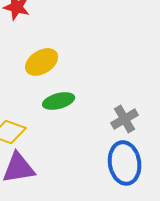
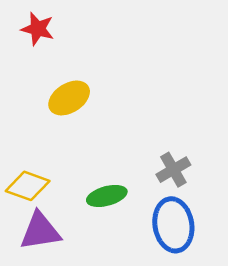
green ellipse: (59, 101) -> (107, 196), moved

